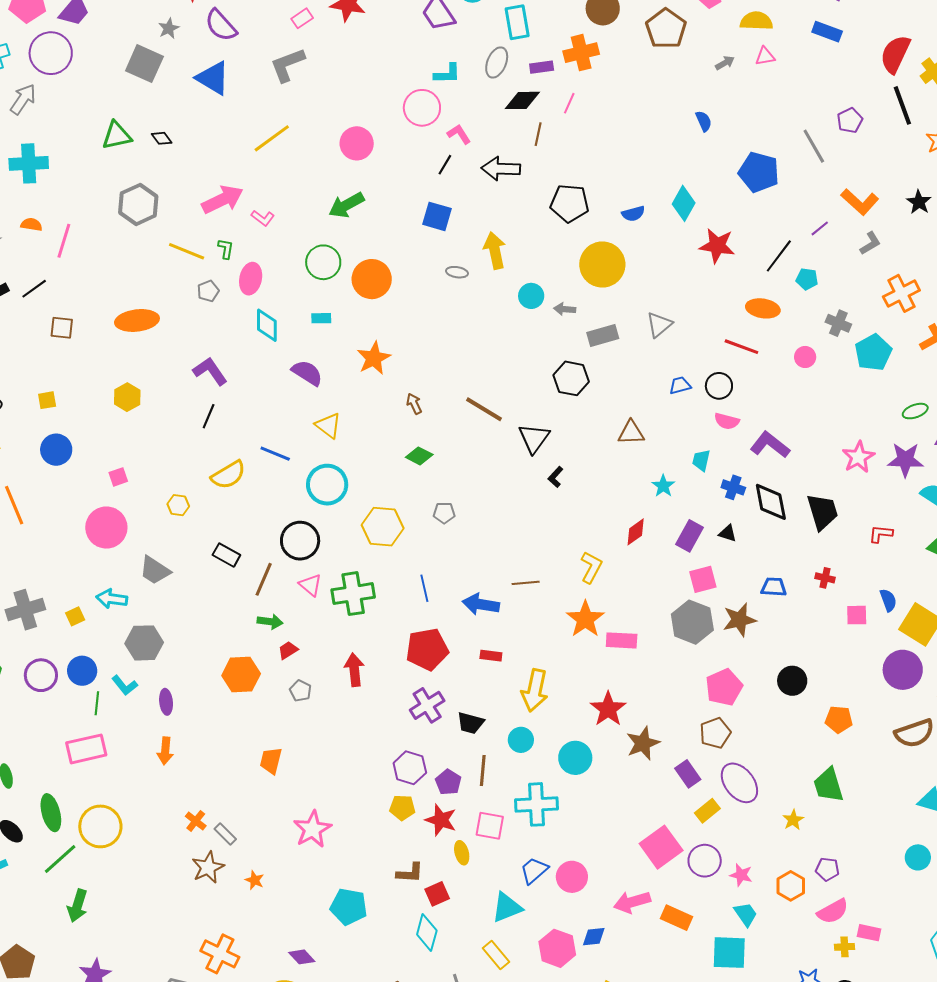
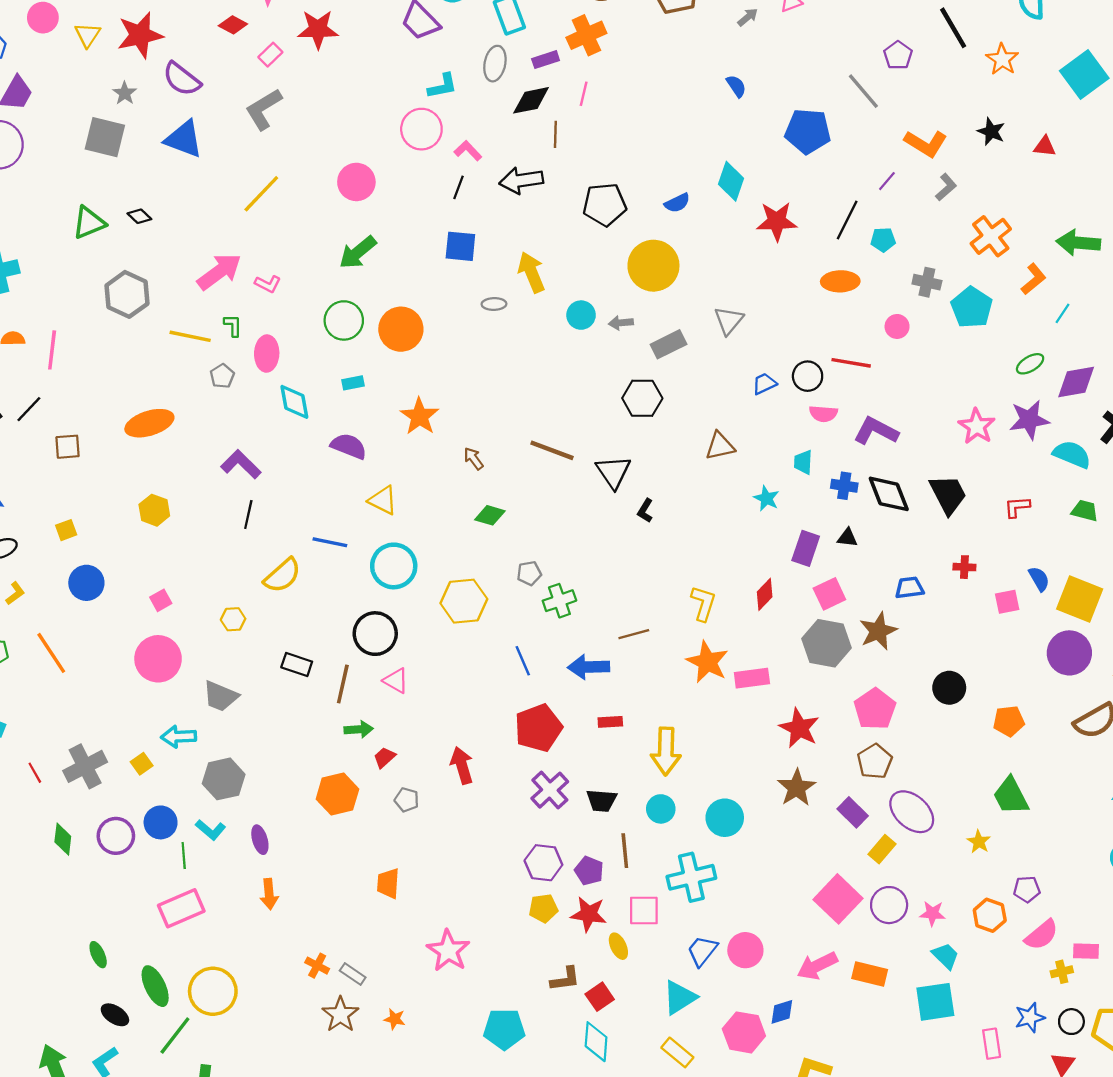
red line: (741, 347) -> (851, 363), moved
red diamond: (636, 532) -> (765, 594), moved
green cross: (353, 594) -> (559, 601), moved, size x0.7
red star: (608, 709) -> (799, 728), moved

